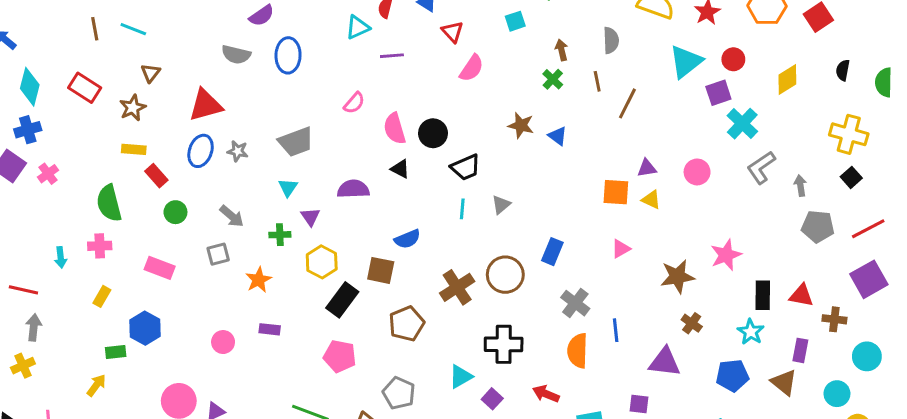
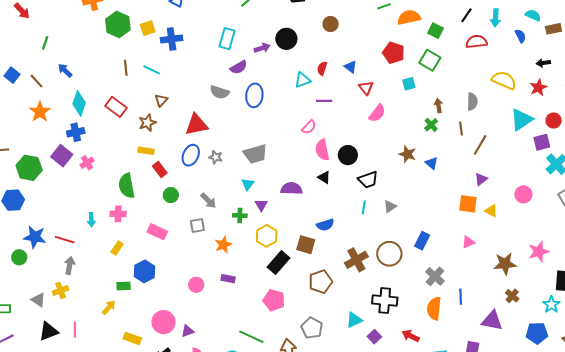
pink semicircle: (354, 103) -> (309, 127), moved
purple triangle: (647, 168) -> (481, 179), moved, turned -32

